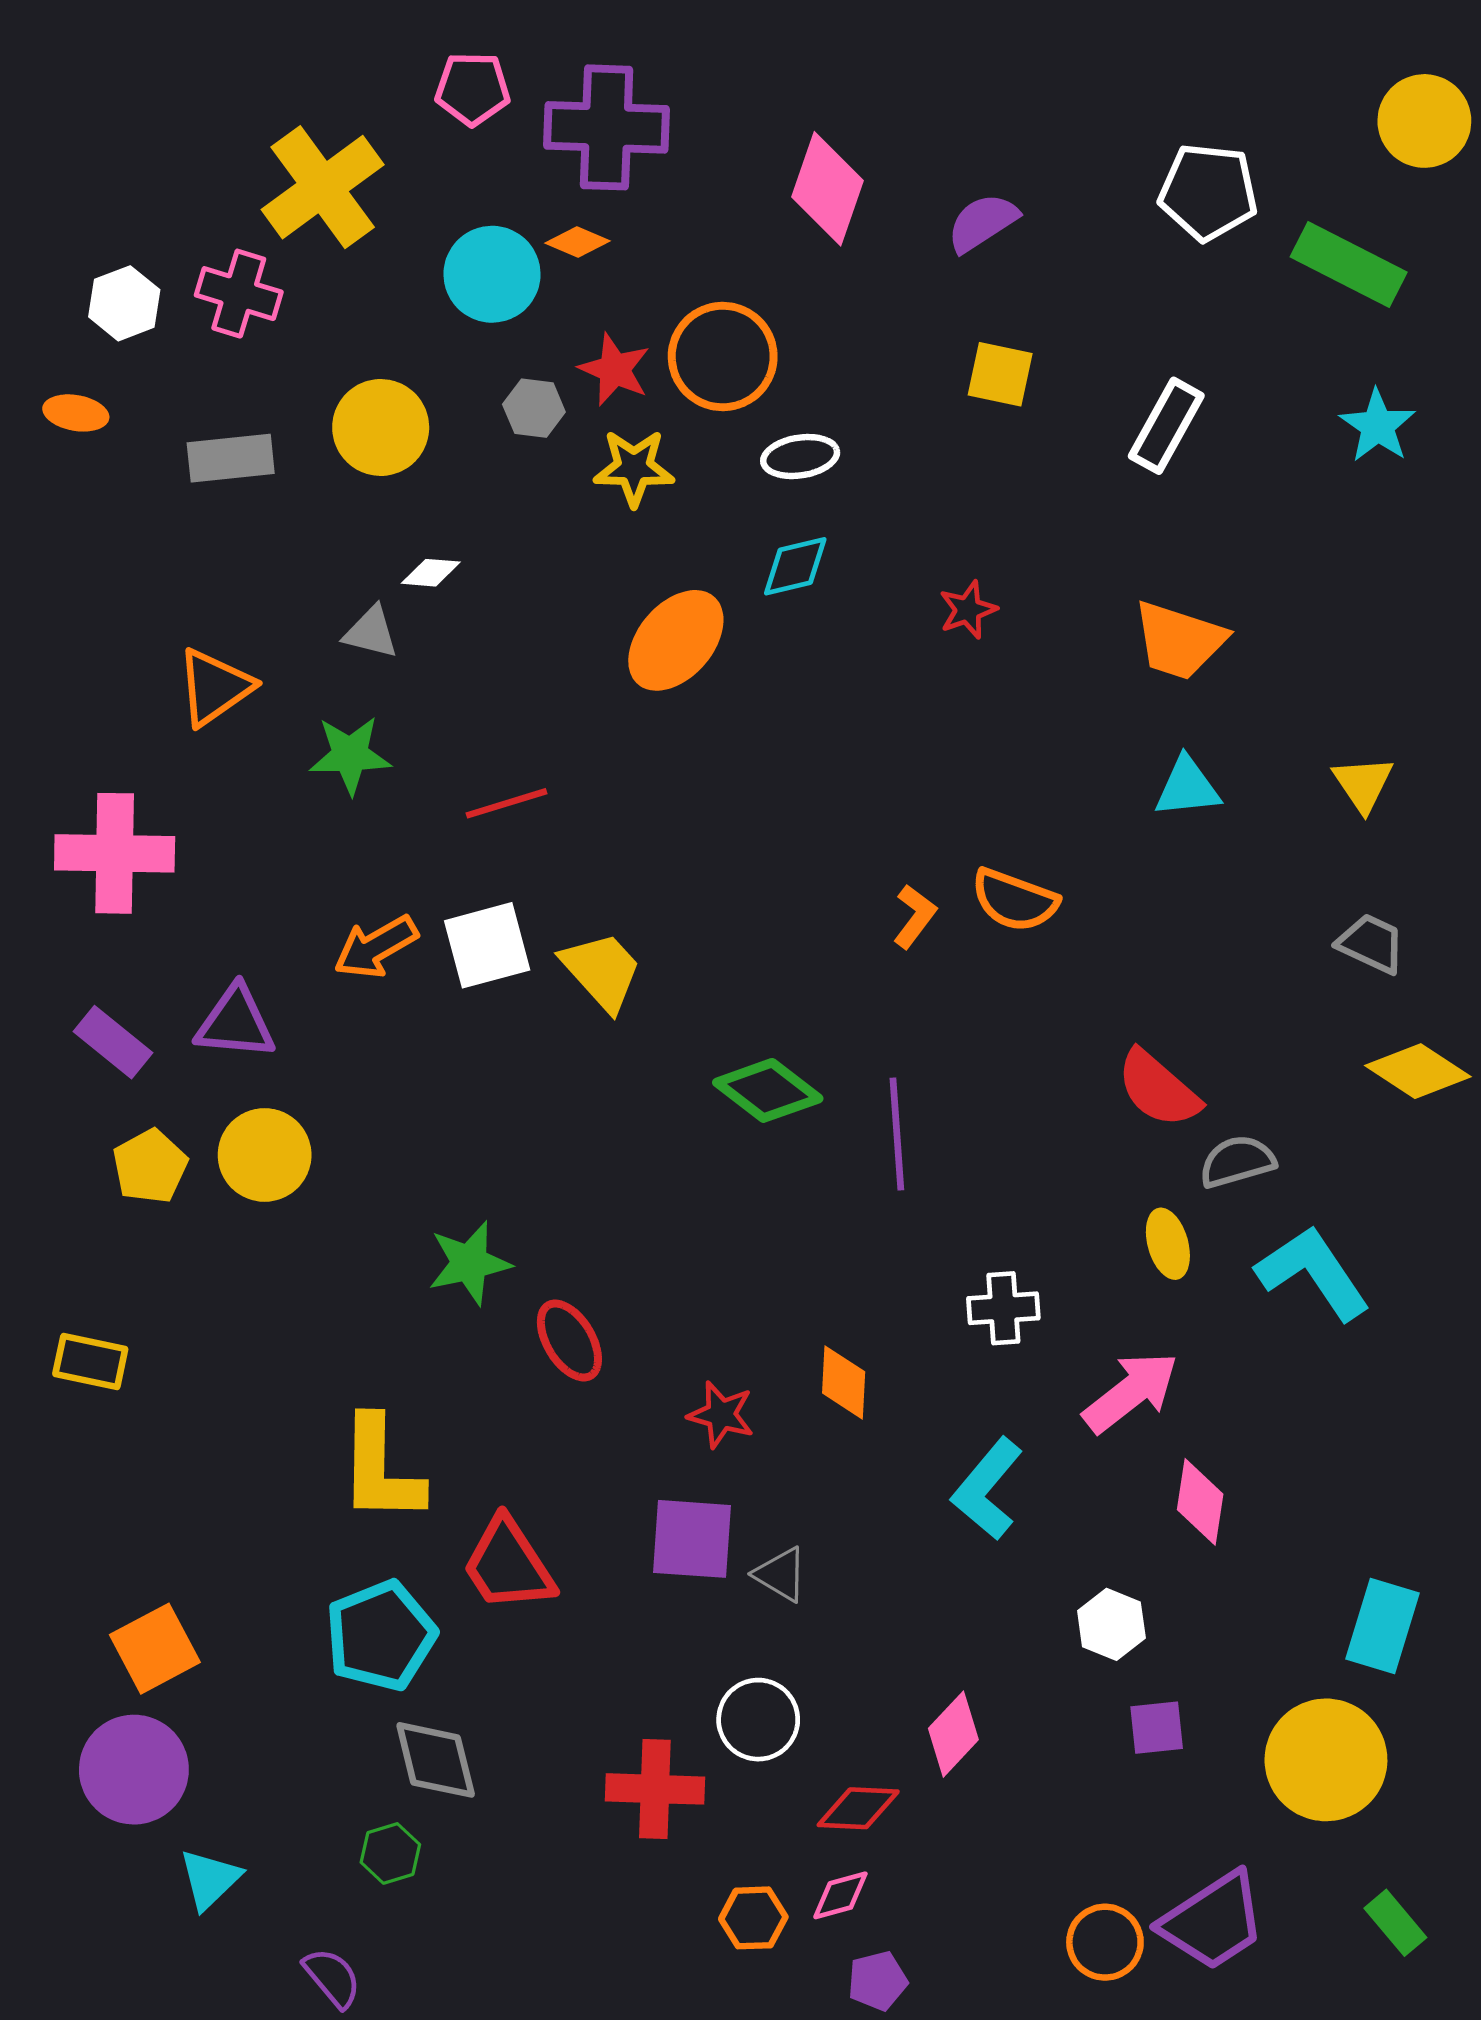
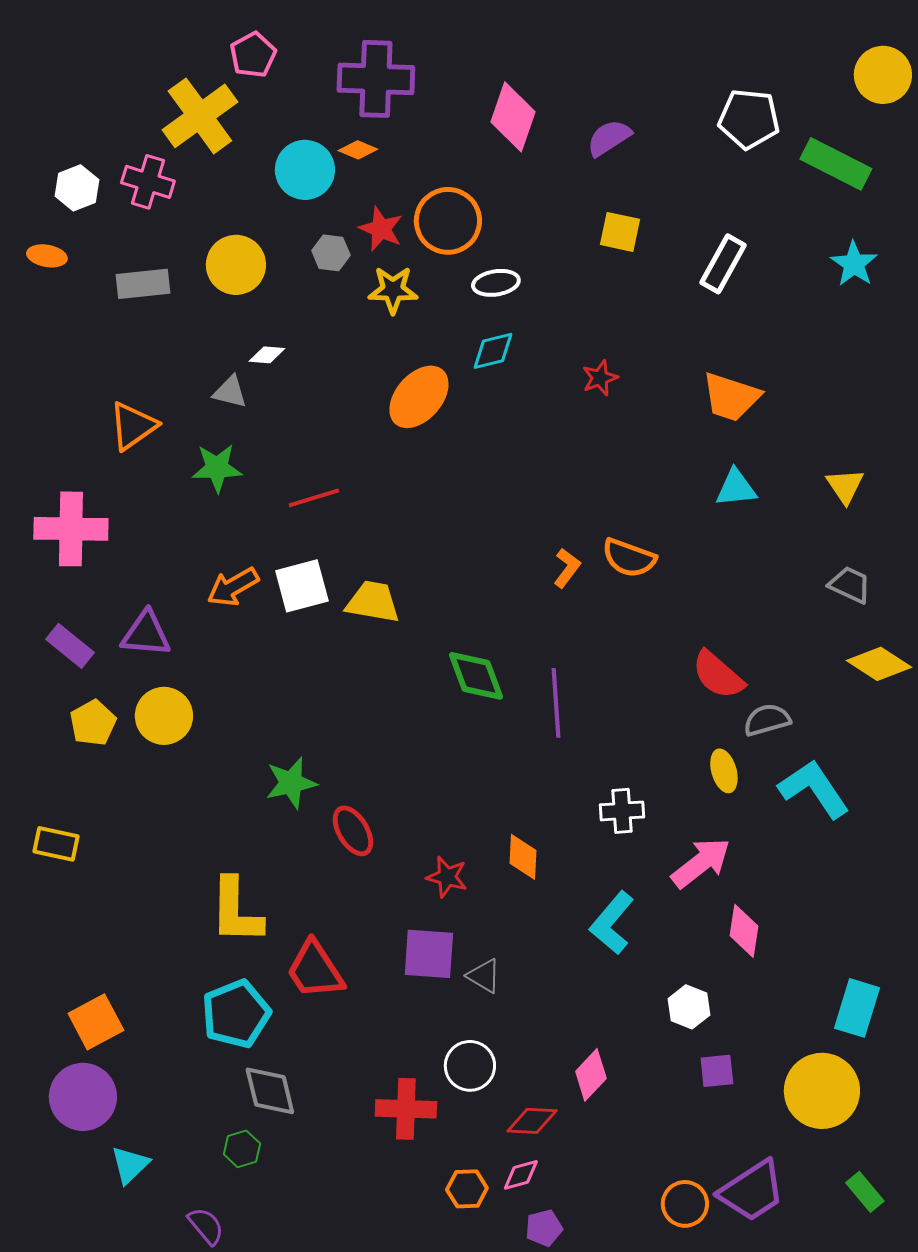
pink pentagon: (473, 89) -> (253, 55), moved, turned -30
yellow trapezoid: (602, 971) -> (373, 602), turned -38
green diamond: (768, 1090) -> (476, 676), turned 32

